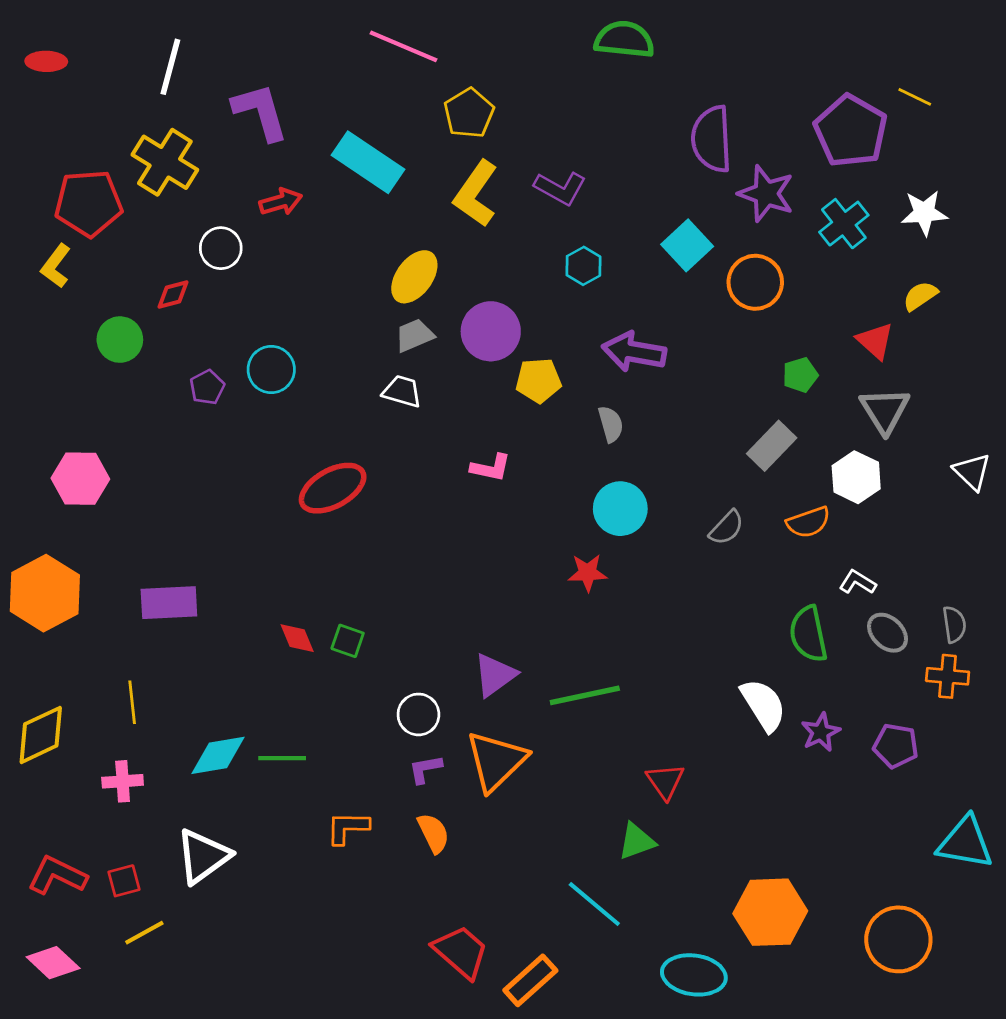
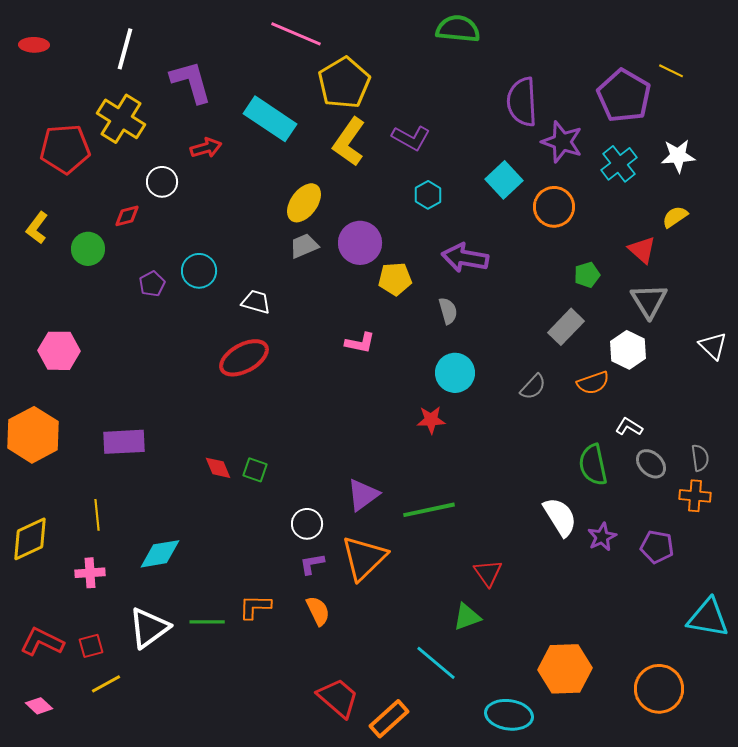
yellow pentagon: (469, 113) -> (344, 83), size x1.4
yellow L-shape: (56, 266) -> (37, 228), moved
white trapezoid: (402, 391) -> (256, 302), moved
green line: (282, 758) -> (207, 622), moved
pink diamond: (53, 963) -> (39, 706), size x0.7

